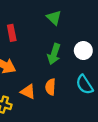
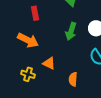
orange semicircle: (50, 87) -> (73, 79), moved

